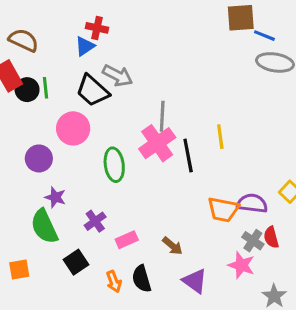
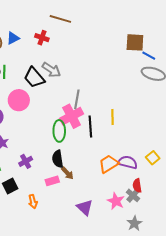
blue triangle: (85, 46) -> (13, 38), moved
green ellipse: (114, 165) -> (59, 131), moved
orange trapezoid: (223, 210) -> (109, 164), turned 130
pink rectangle: (127, 240) -> (52, 181), moved
gray cross: (253, 241) -> (133, 195), moved
brown arrow: (172, 246) -> (67, 173), moved
black semicircle: (142, 279) -> (58, 159), moved

